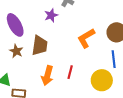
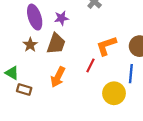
purple star: (51, 15) -> (61, 18), moved
red line: (70, 72) -> (91, 65), moved

